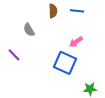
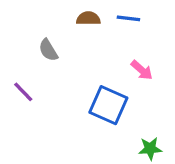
brown semicircle: (53, 11) -> (88, 18), turned -88
pink arrow: (76, 42) -> (142, 70), moved, turned -104

